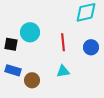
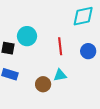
brown circle: (32, 80) -> (43, 84), moved

